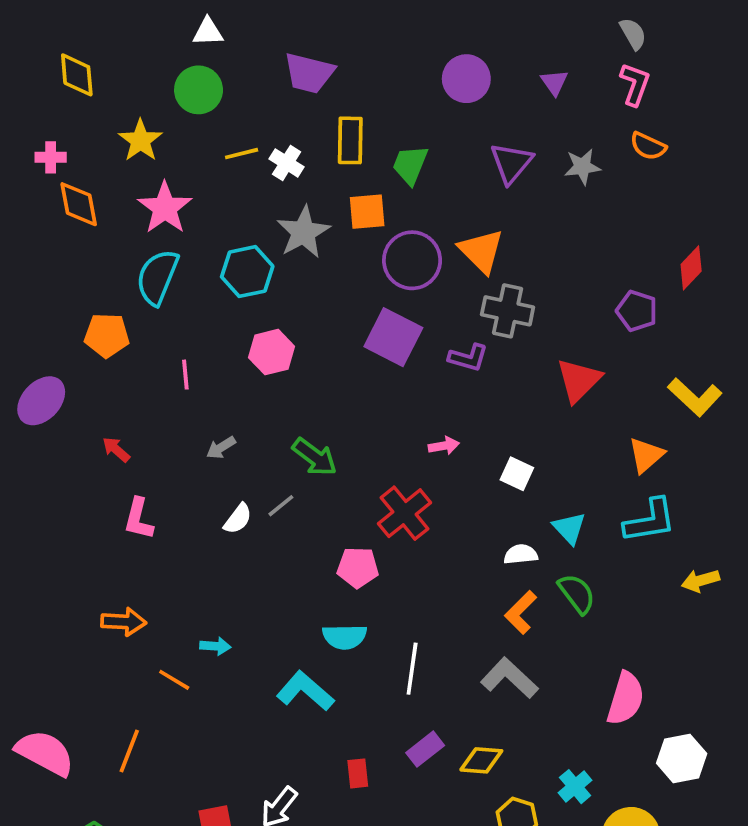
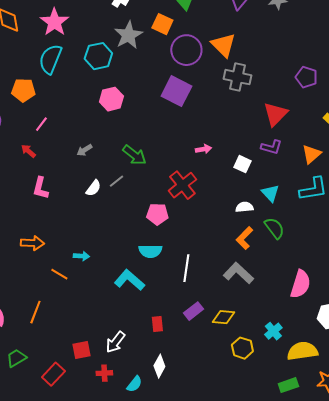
orange square: (367, 212) -> (162, 24), turned 30
purple L-shape: (468, 358) -> (271, 147), moved
pink line: (185, 375) -> (41, 124), moved, turned 42

